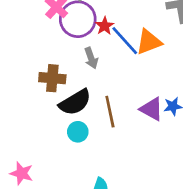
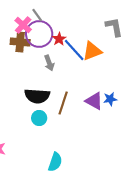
brown cross: (52, 78) -> (20, 42), moved
black semicircle: (75, 102) -> (37, 96), turned 35
brown line: (110, 112) -> (63, 103), turned 30

